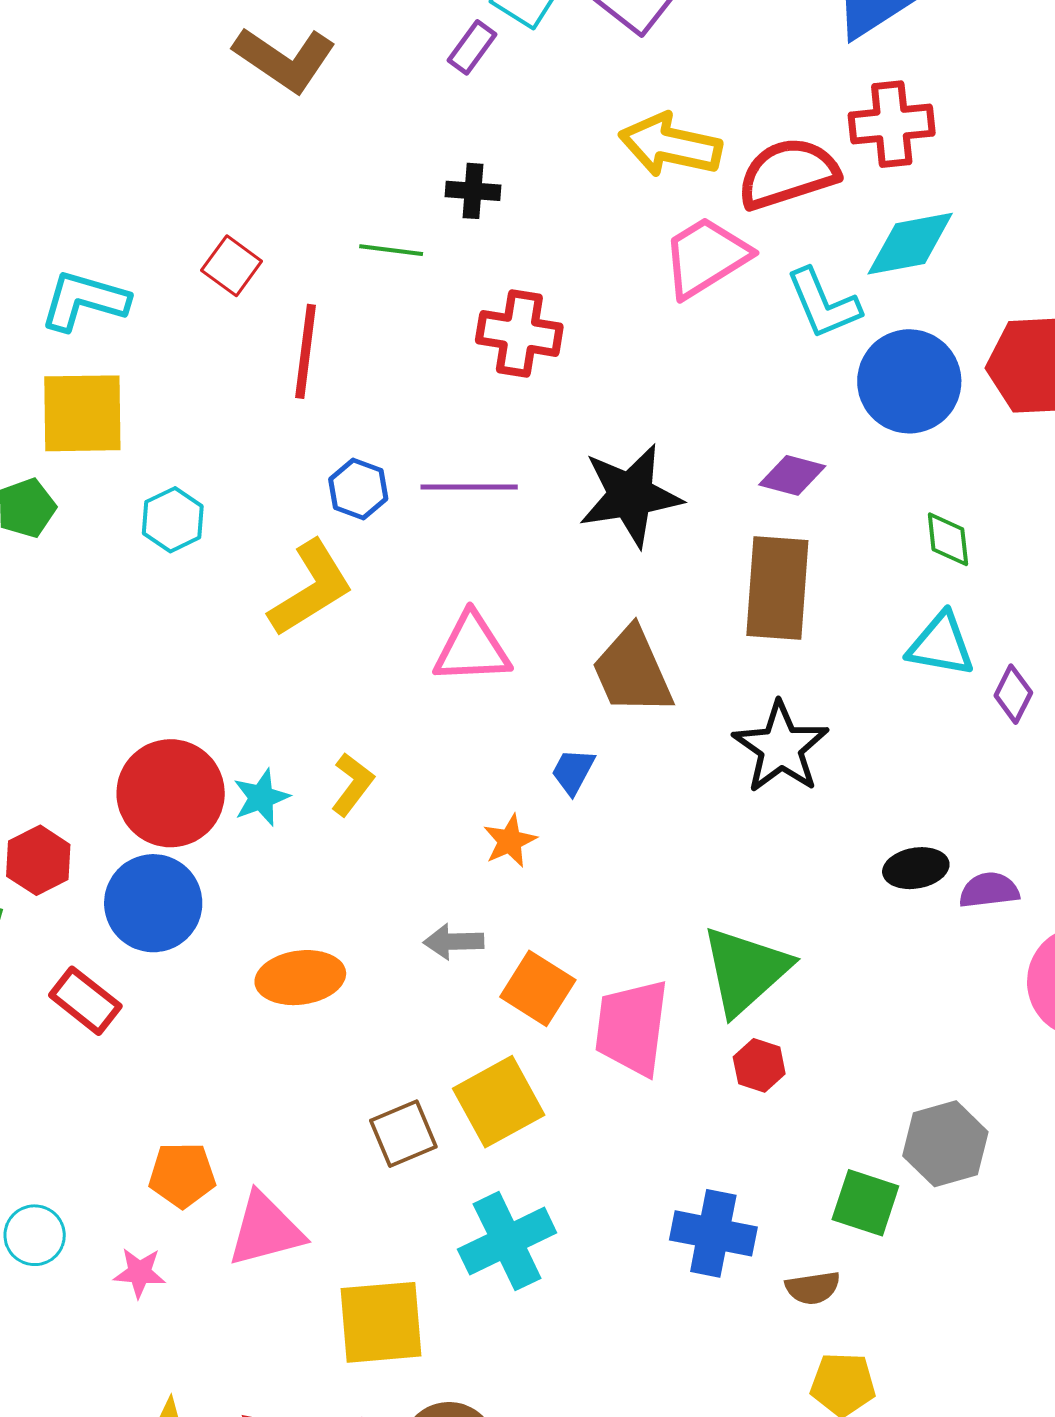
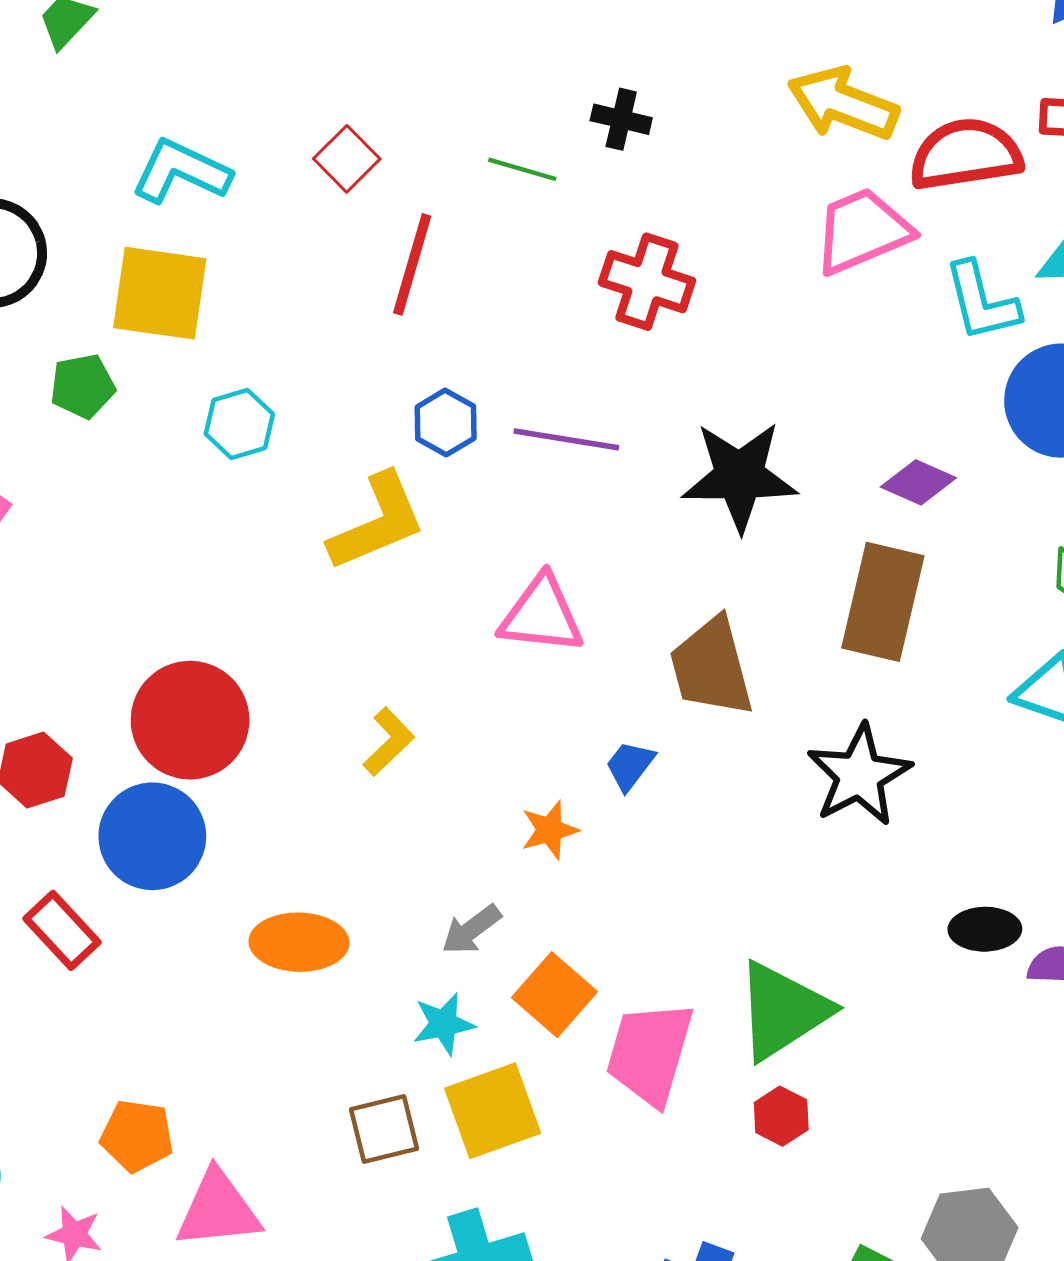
cyan star: (261, 797) -> (444, 1024), moved
gray arrow: (454, 942) -> (471, 930), turned -44

